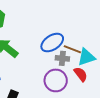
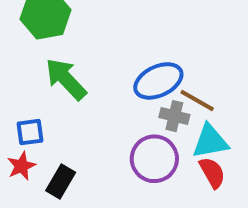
cyan triangle: (86, 57) -> (210, 141), moved
red semicircle: (81, 74) -> (212, 173), moved

